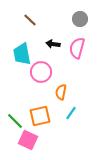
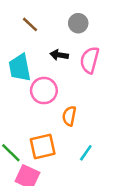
gray circle: (80, 19) -> (78, 23), moved
cyan line: (71, 113) -> (86, 153), moved

